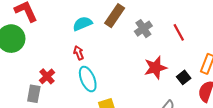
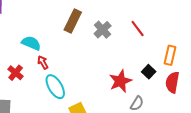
cyan semicircle: (82, 24) -> (31, 43), moved, turned 54
red star: (155, 68) -> (120, 81), moved
red cross: (47, 76) -> (16, 73), moved

